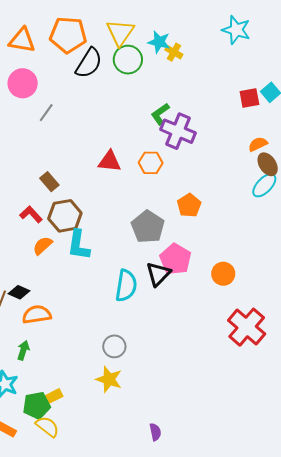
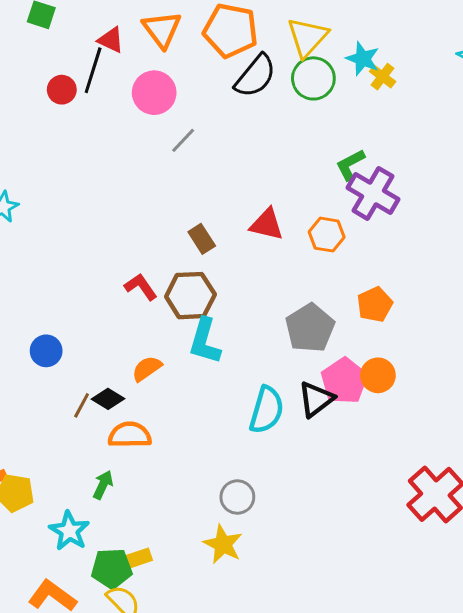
orange triangle: (22, 40) -> (162, 29), turned 36
brown rectangle: (49, 182) -> (202, 239), moved
orange semicircle: (43, 246) -> (147, 369), moved
orange circle: (223, 274) -> (378, 375), moved

